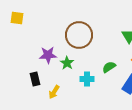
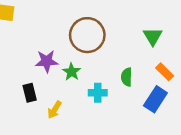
green semicircle: (109, 67) -> (127, 77), turned -56

